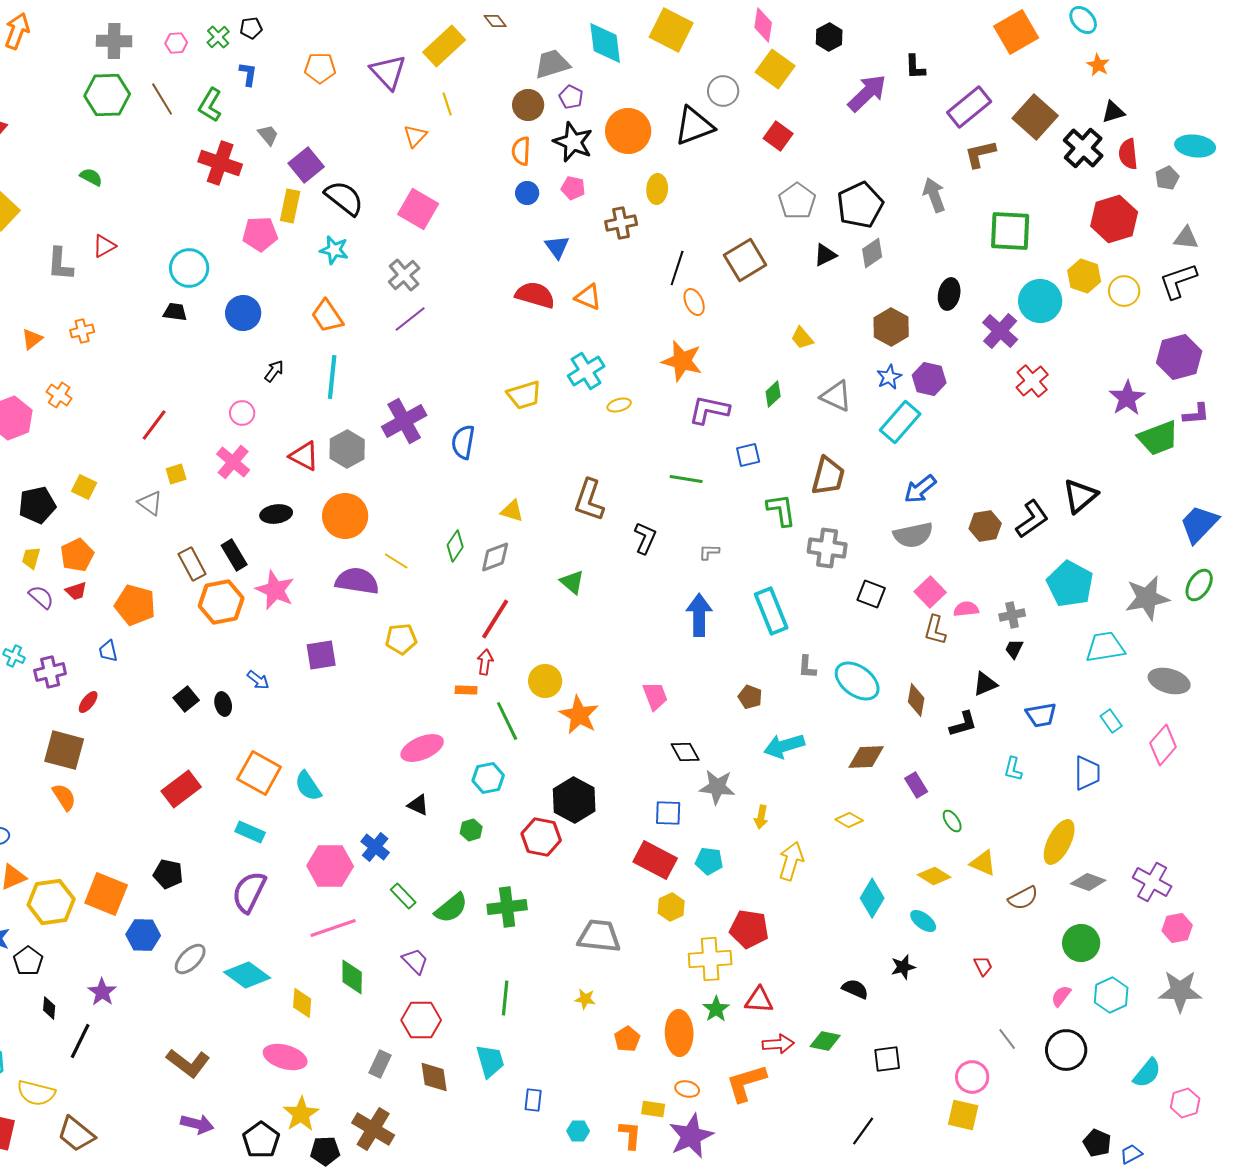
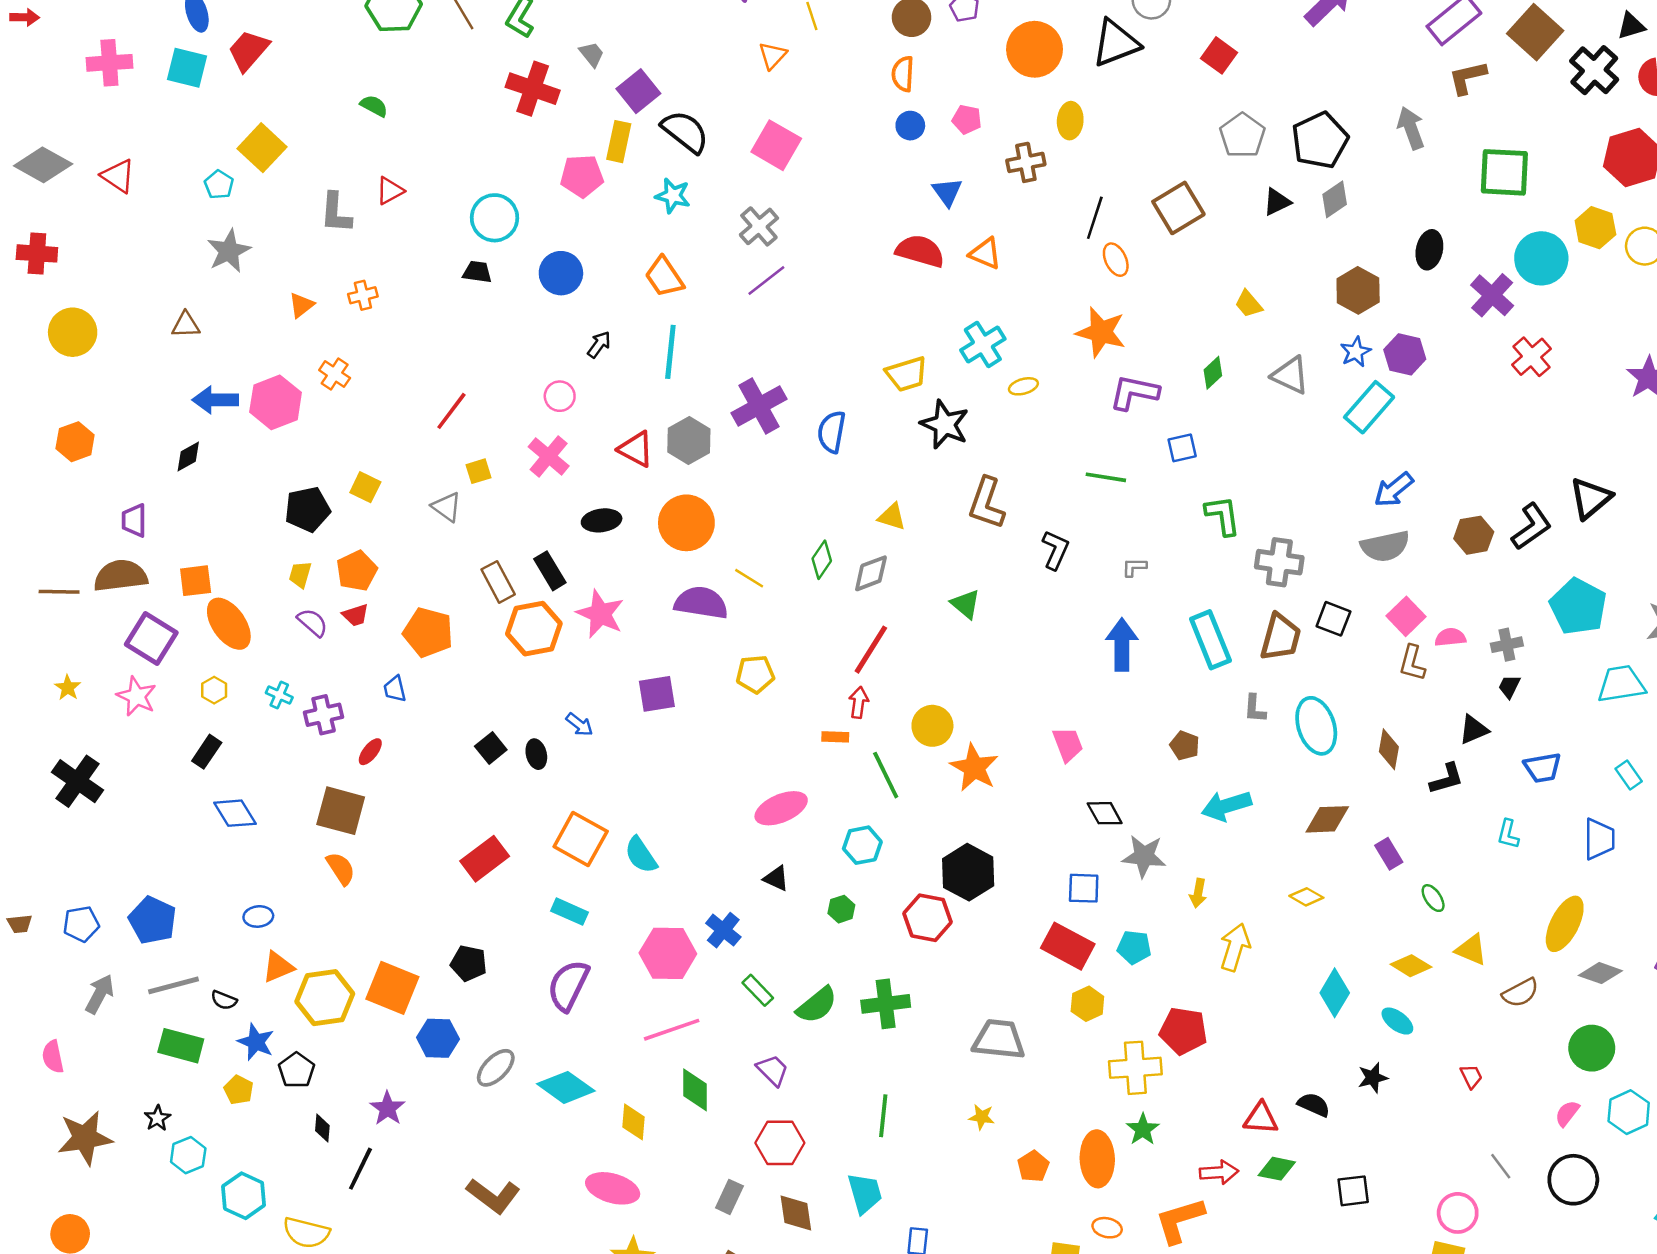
black star: (573, 142) -> (945, 424), moved
brown trapezoid: (828, 476) -> (1281, 637), moved
cyan ellipse: (857, 681) -> (1316, 726), turned 36
red triangle: (759, 1000) -> (1261, 1118), moved

